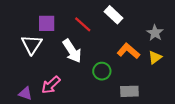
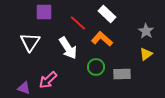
purple square: (47, 23) -> (44, 12), moved
orange L-shape: (128, 51) -> (102, 39), moved
gray rectangle: (129, 91) -> (122, 74), moved

